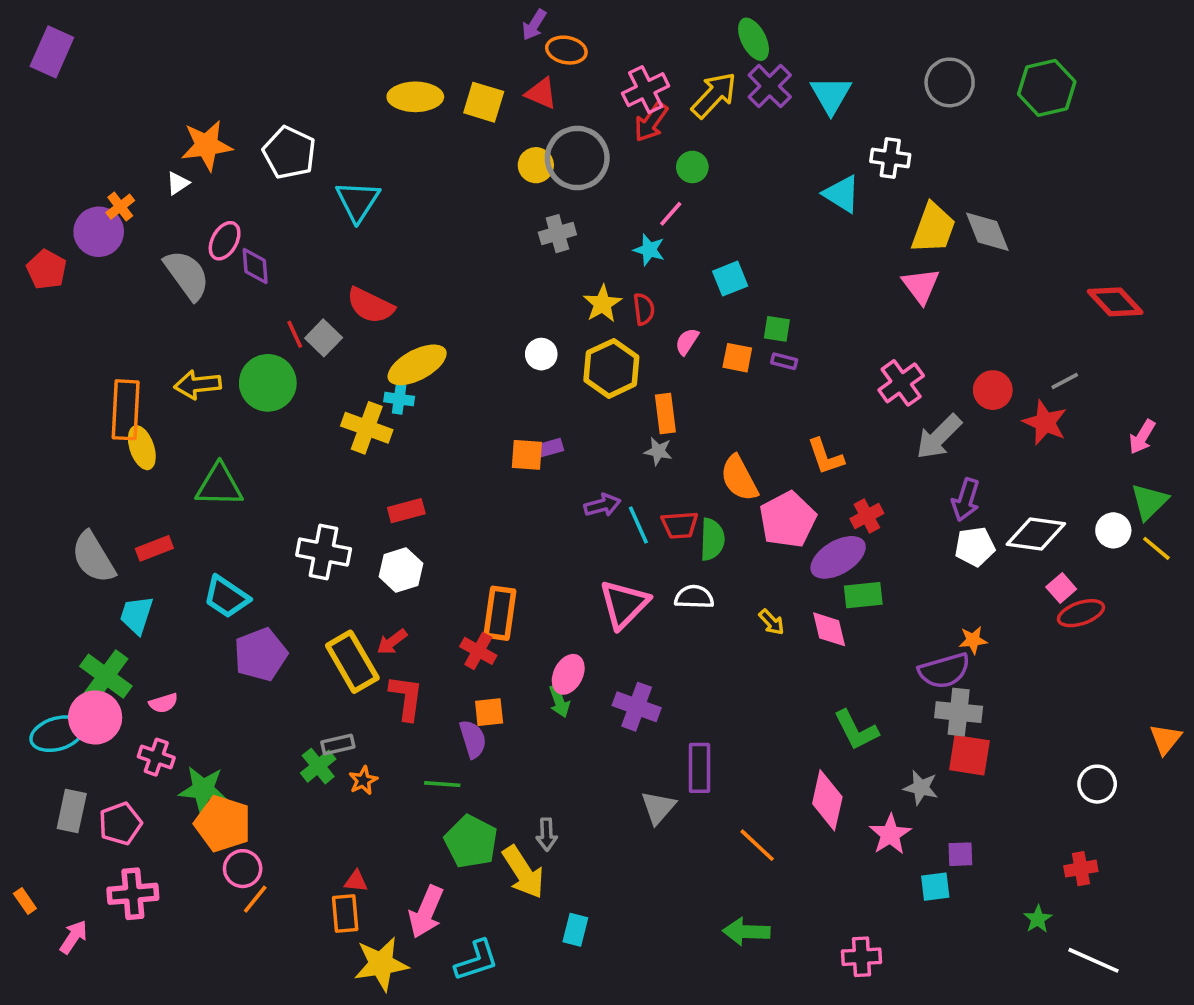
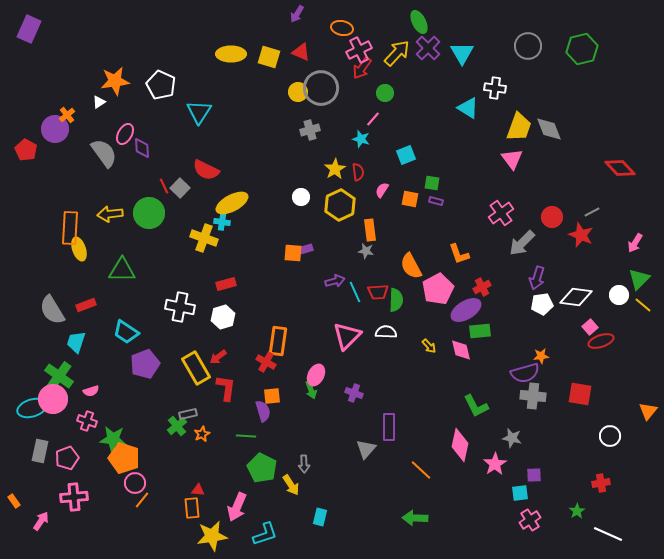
orange ellipse: (566, 50) -> (342, 28), moved
purple cross: (637, 707) -> (354, 393), size x0.7
red square: (969, 755) -> (580, 394), moved
yellow arrow: (523, 872) -> (291, 485), size x0.7
pink cross: (861, 957) -> (530, 520), moved, turned -30

